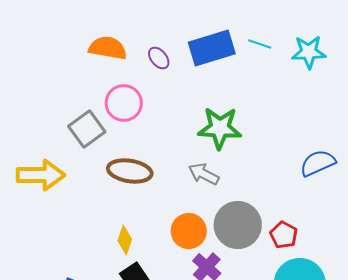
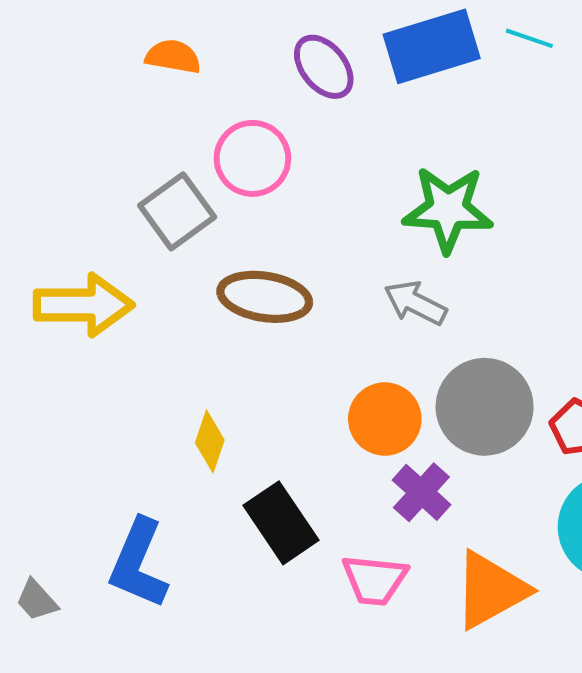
orange semicircle: (108, 48) -> (173, 57), moved, size x0.7
purple ellipse: (159, 58) -> (324, 67), size x1.4
yellow diamond: (125, 240) -> (210, 441), moved

